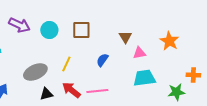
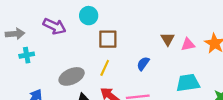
cyan circle: (49, 30) -> (89, 16), moved
brown square: (81, 30) -> (108, 39), moved
pink triangle: (139, 53) -> (188, 44), moved

